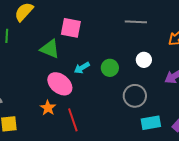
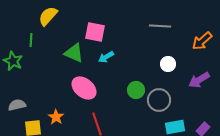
cyan arrow: (82, 68) -> (106, 57), moved
green circle: (110, 68) -> (136, 90), moved
orange star: (48, 108) -> (56, 117), moved

